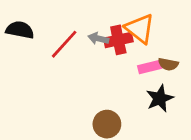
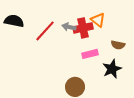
orange triangle: (140, 29) -> (98, 20), size x0.7
pink rectangle: (150, 67) -> (90, 54), moved

